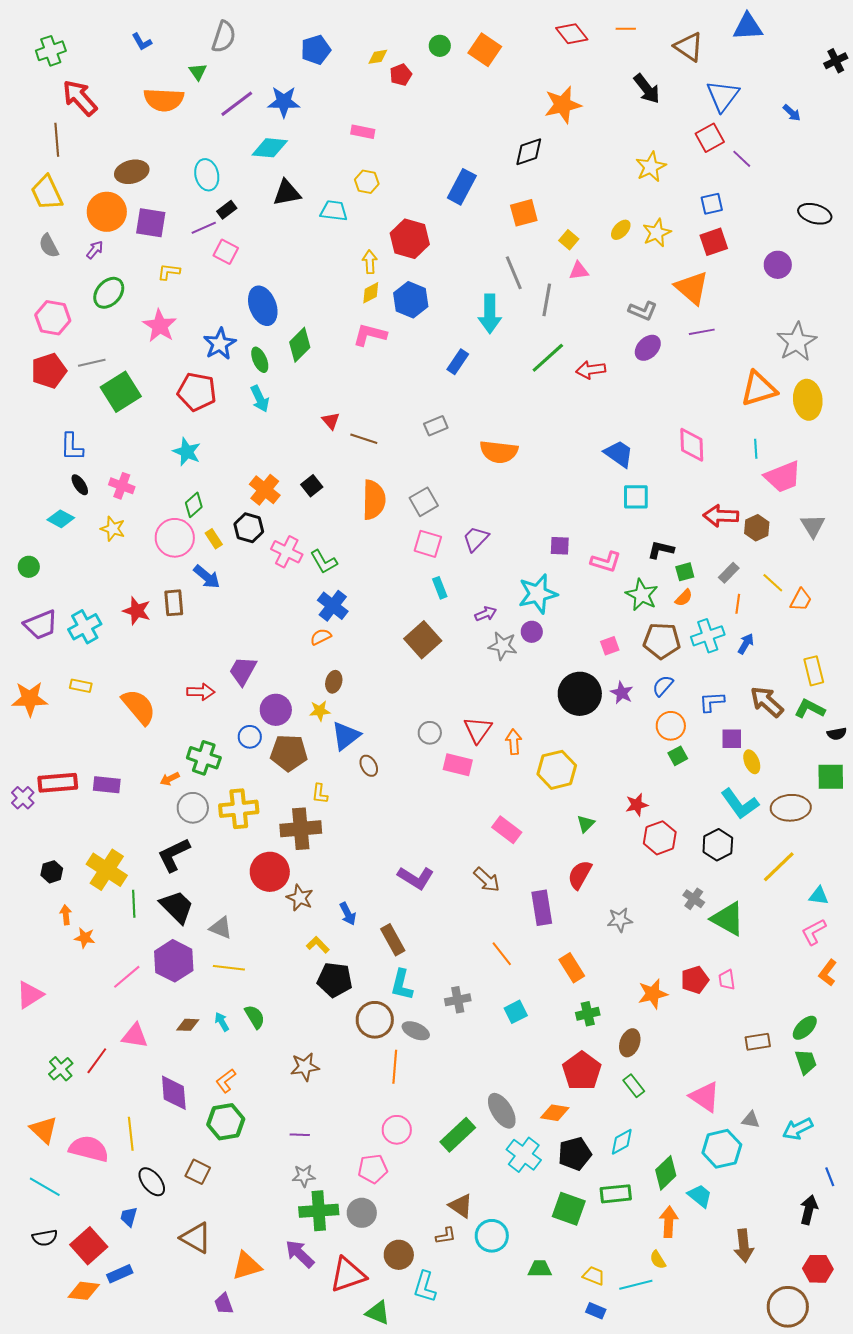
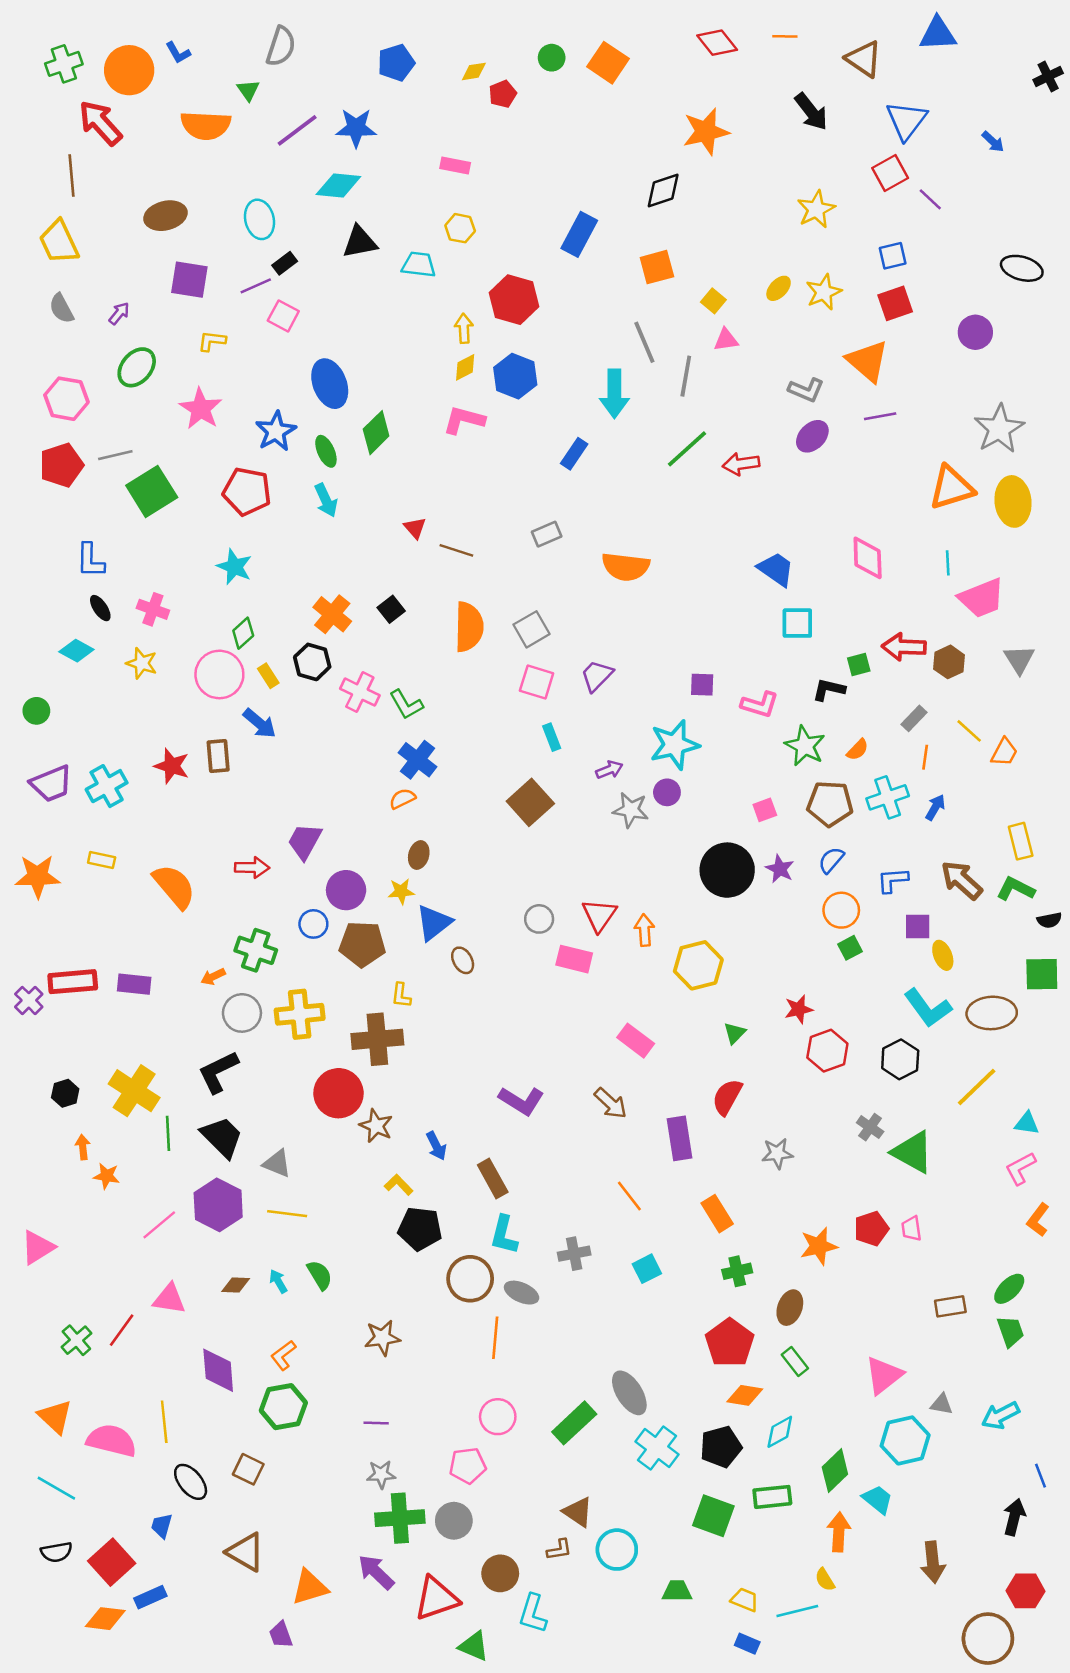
orange circle: (107, 212) -> (129, 70), moved
green square: (685, 572) -> (859, 664), moved
pink triangle: (705, 1097) -> (884, 1375), turned 48
orange diamond: (555, 1113) -> (745, 1395), moved

